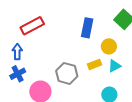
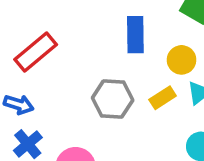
blue arrow: (17, 52) -> (19, 104), turned 119
gray hexagon: (67, 73) -> (113, 99), moved

